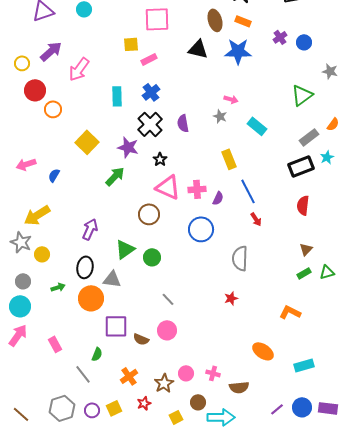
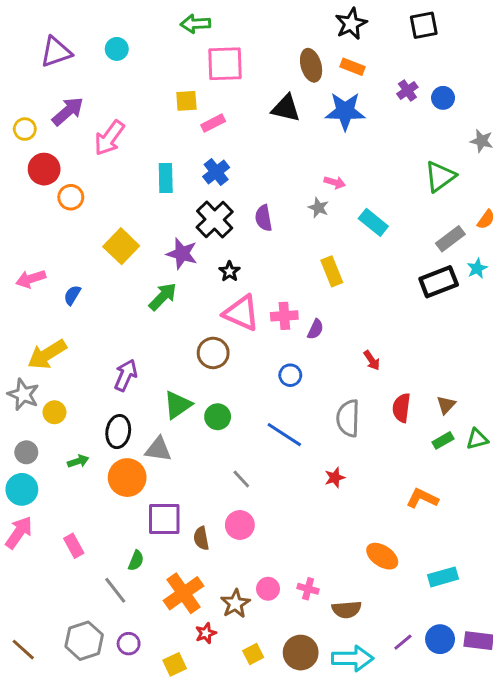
blue line: (248, 191) -> (284, 435), moved, turned -30
red semicircle: (303, 205) -> (401, 408), moved
blue circle: (201, 229) -> (290, 375), size x0.6
brown semicircle: (141, 339) -> (201, 538), turned 56
orange cross: (129, 376) -> (183, 593), size x1.5
brown circle: (198, 402) -> (301, 653), moved, size x1.5
yellow square: (114, 408) -> (175, 664), moved
cyan arrow: (221, 417) -> (353, 658), moved

